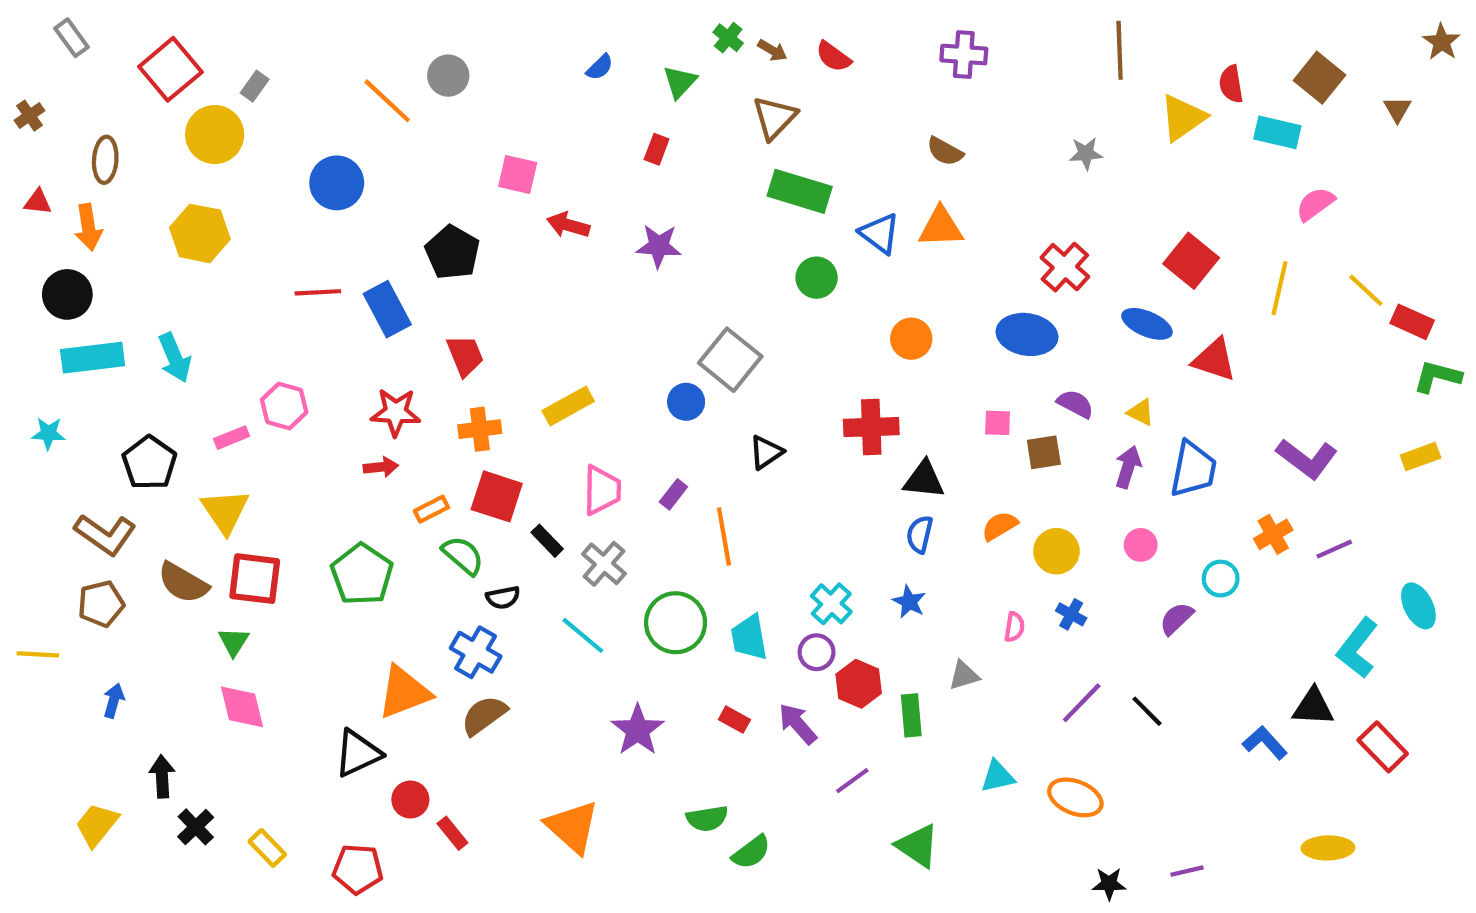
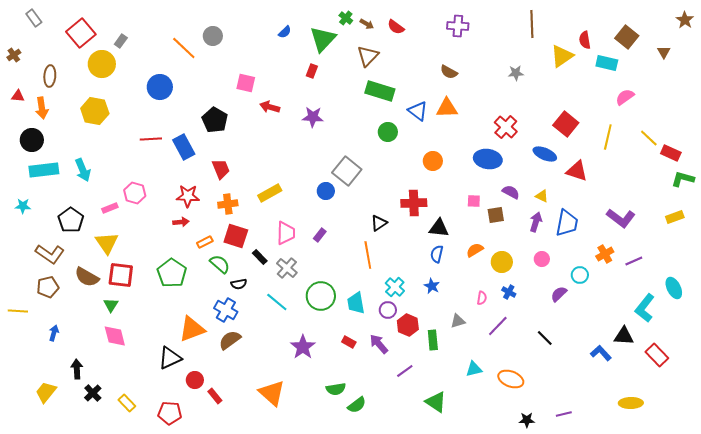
green triangle: (680, 82) -> (323, 39), size x1.6
black triangle: (766, 452) -> (379, 223), moved
orange line: (724, 536) -> (368, 255), moved
purple line: (1082, 703) -> (498, 326), moved

